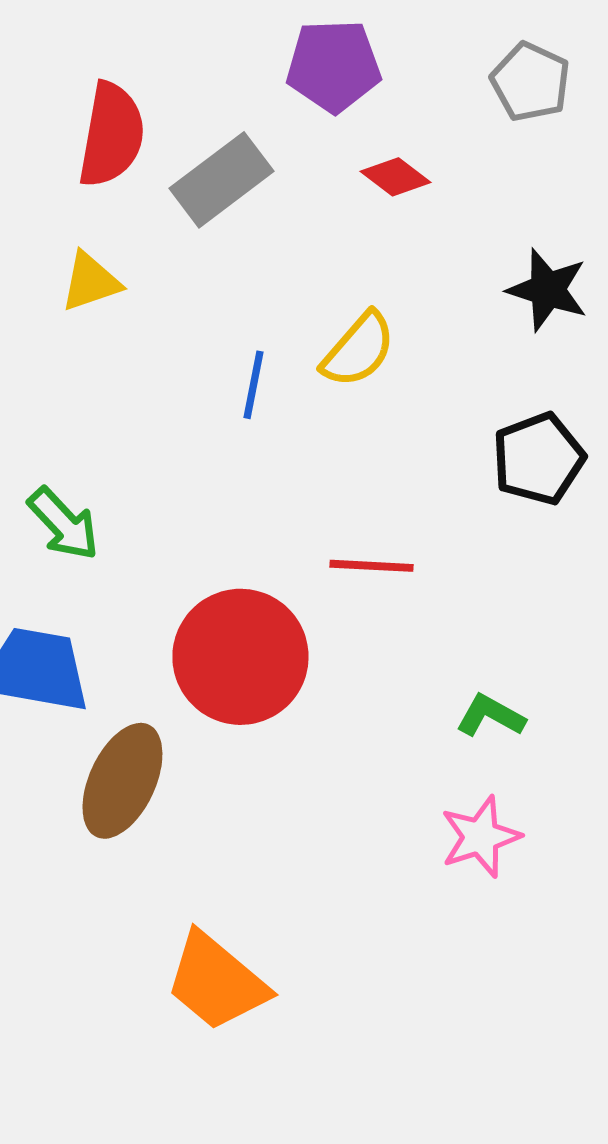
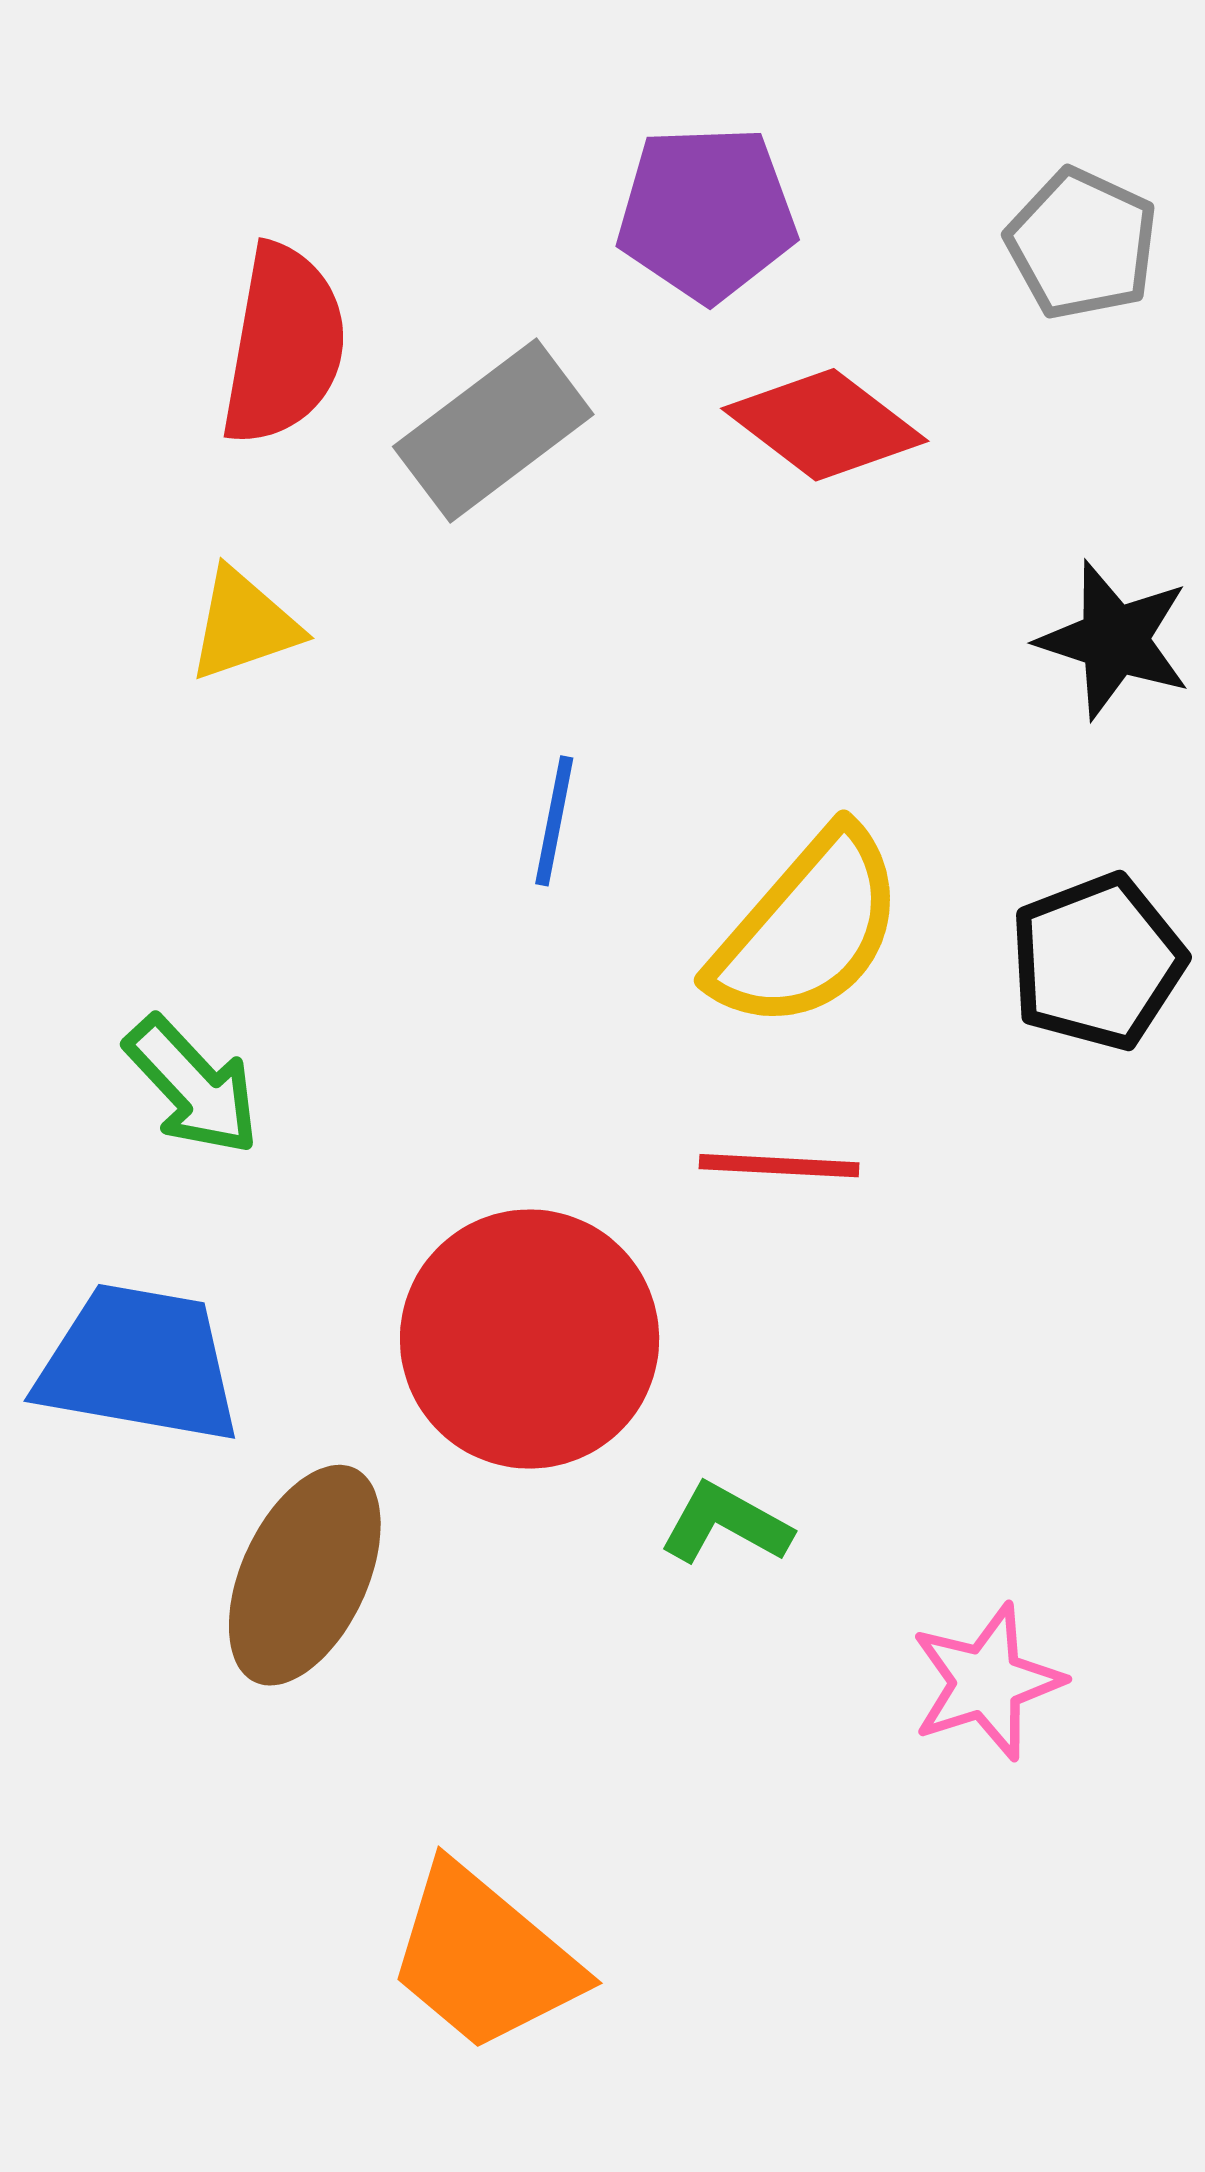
red diamond: (395, 177) -> (825, 425), size x1.5
yellow semicircle: (358, 350) -> (808, 929), moved, size x1.4
green L-shape: (490, 716) -> (726, 1524), moved

